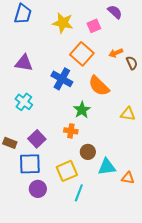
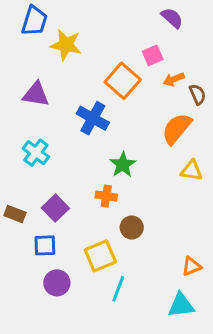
yellow star: (63, 23) -> (66, 45), moved
pink square: (94, 26) -> (153, 55), moved
orange semicircle: (99, 86) -> (177, 129), moved, turned 85
blue square: (30, 164) -> (45, 245), size x0.7
cyan triangle: (107, 167) -> (181, 305), moved
orange triangle: (128, 178) -> (192, 266), turned -32

